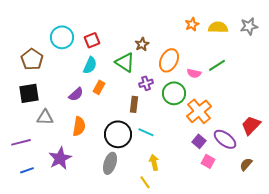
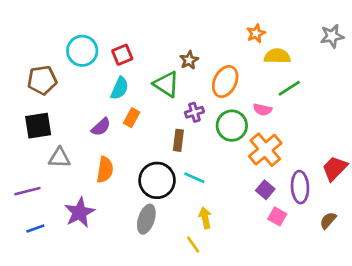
yellow semicircle: (218, 27) -> (277, 56), moved
brown pentagon: (32, 59) -> (42, 80), turned 30
pink semicircle: (194, 73) -> (263, 110), moved
purple ellipse: (225, 139) -> (300, 187), turned 50

